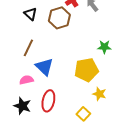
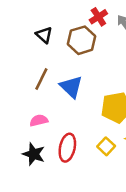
blue triangle: (44, 67) -> (71, 87), moved
yellow square: (83, 114) -> (106, 146), moved

